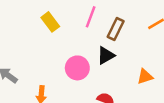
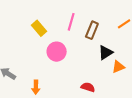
black triangle: (106, 56) -> (106, 52), moved
pink circle: (77, 68) -> (57, 52), moved

